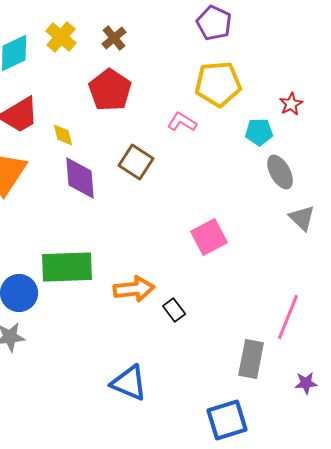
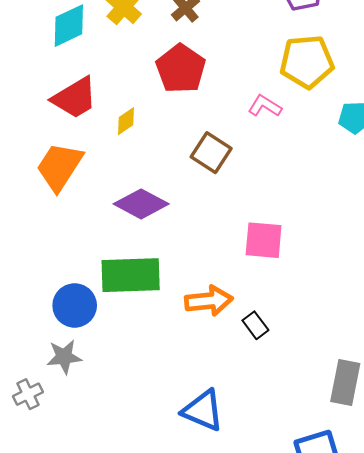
yellow diamond: (63, 135) -> (126, 121), turned 70
purple diamond: (80, 178) -> (141, 204), moved, turned -57
pink square: (209, 237) -> (264, 240), moved, turned 33

